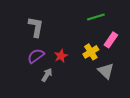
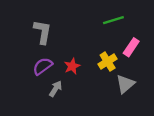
gray triangle: (106, 71) -> (125, 84), turned 36

